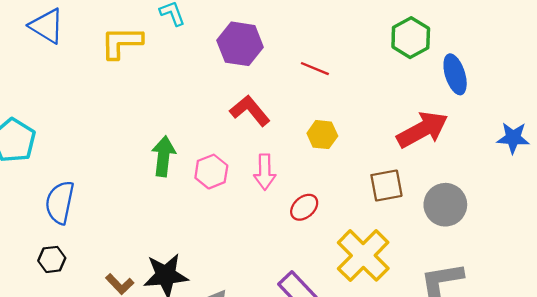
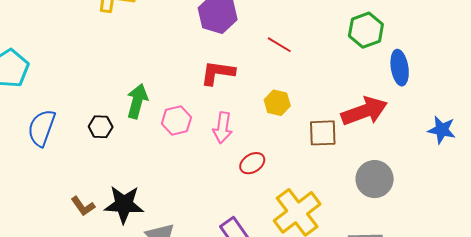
red L-shape: (250, 111) -> (218, 73), turned -51
brown square: (386, 185) -> (323, 133), moved
black hexagon: (52, 259) -> (101, 127), moved

